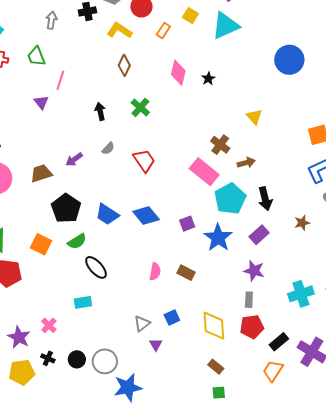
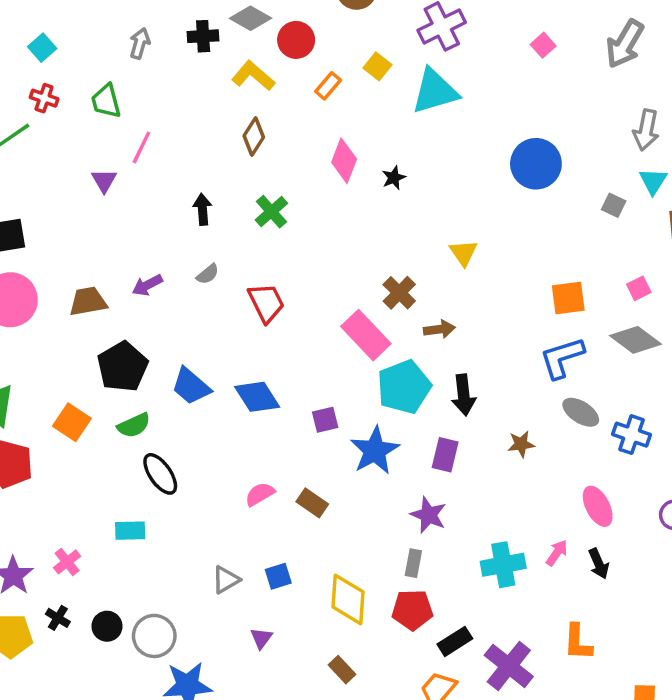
purple rectangle: (259, 235) -> (445, 455), turned -42
pink semicircle: (155, 272) -> (260, 494), turned -138
purple triangle: (156, 345) -> (261, 638), moved

